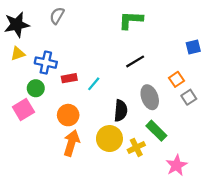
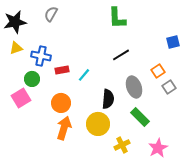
green L-shape: (131, 20) -> (117, 18), turned -95
yellow cross: (136, 147) -> (122, 145), moved

